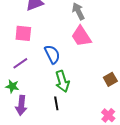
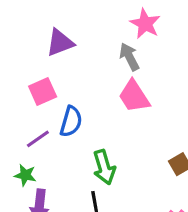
pink square: (23, 33) -> (43, 92), turned -30
blue semicircle: (52, 54) -> (71, 121), moved, turned 42

